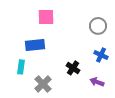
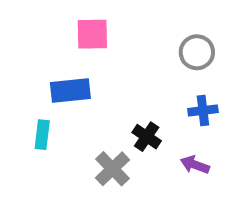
blue cross: (101, 55) -> (203, 111), turned -32
gray cross: (43, 84) -> (112, 169), moved

